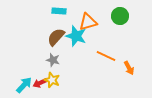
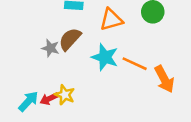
cyan star: (76, 36) -> (105, 57), moved
gray star: (53, 60) -> (50, 48), moved
orange arrow: (129, 68) -> (164, 79), size x1.5

